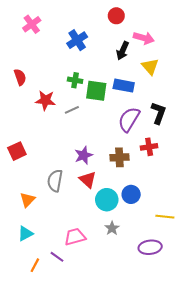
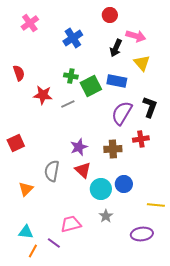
green square: (96, 91) -> (91, 86), turned -35
cyan triangle: (25, 234) -> (26, 232), moved, turned 35

